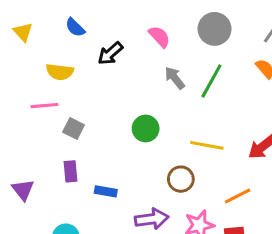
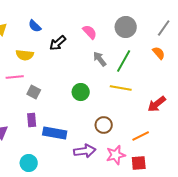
yellow line: (207, 145) -> (121, 88), moved
blue rectangle: (106, 191) -> (55, 133), size x1.6

